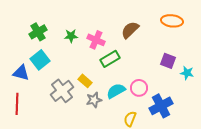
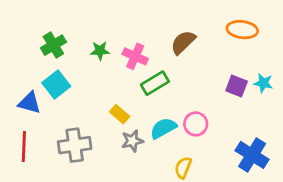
cyan star: (187, 73) -> (263, 83), moved
gray cross: (62, 91) -> (75, 145), moved, turned 30
blue cross: (161, 106) -> (252, 155), moved, turned -30

